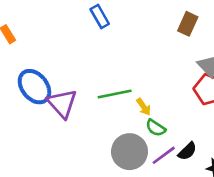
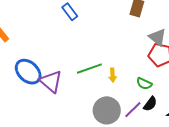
yellow arrow: (144, 107) -> (113, 75), turned 40
green semicircle: (156, 128) -> (144, 84), moved

